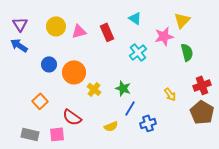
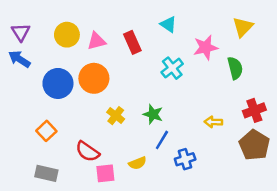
yellow triangle: (182, 20) -> (243, 27), moved
blue circle: (49, 64) -> (58, 83), size x1.5
orange circle: (74, 72) -> (94, 78), moved
yellow arrow: (170, 94) -> (213, 122), turned 128
gray rectangle: (30, 134) -> (46, 173), moved
pink square: (57, 134) -> (105, 173), moved

